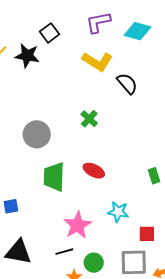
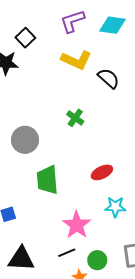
red ellipse: (94, 171) -> (102, 172), moved, turned -45

